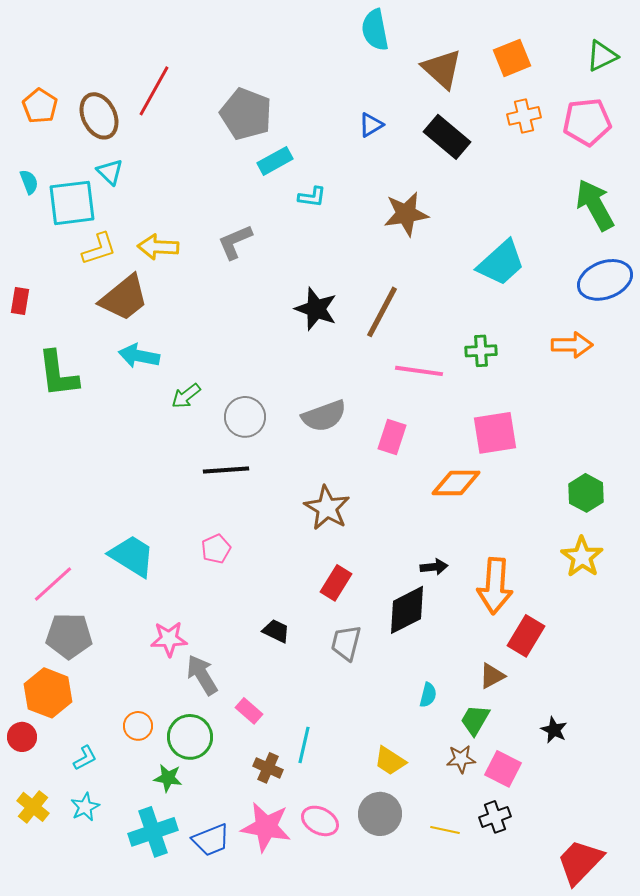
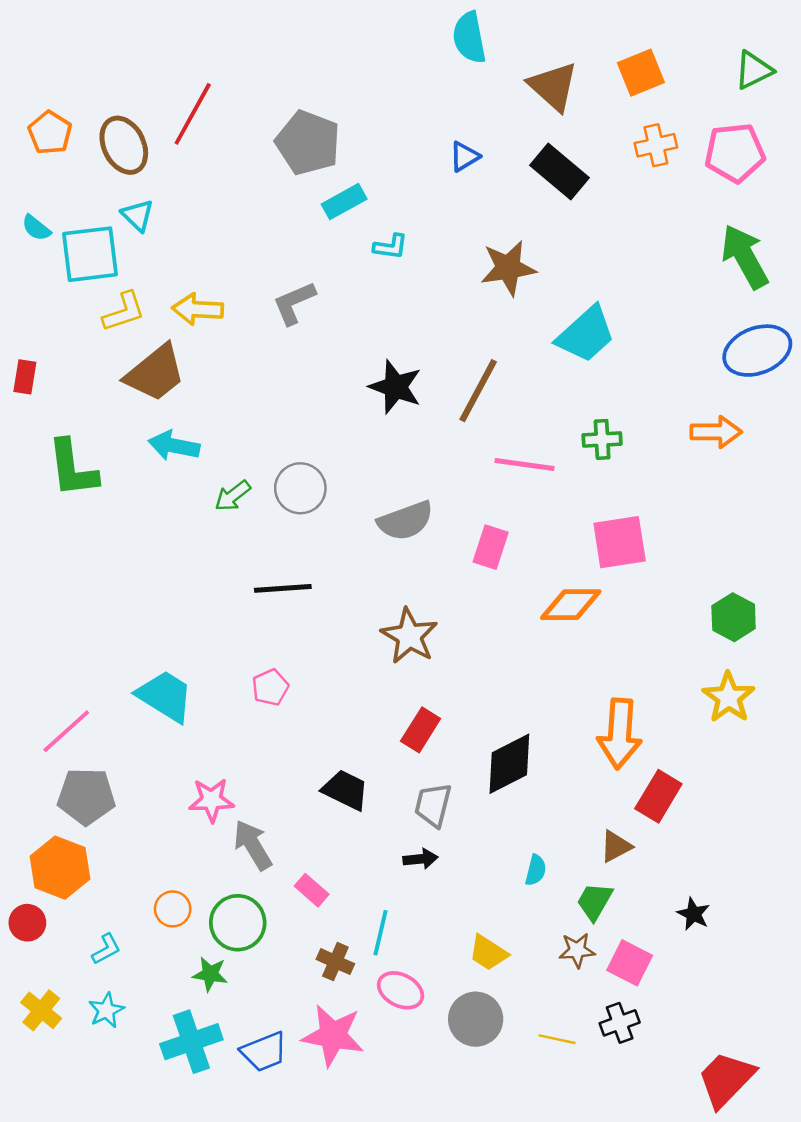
cyan semicircle: (29, 182) -> (36, 228), turned 150
cyan trapezoid: (501, 263) -> (586, 334), moved
gray circle: (245, 417) -> (300, 488), moved
black arrow: (434, 567) -> (421, 859), moved
black trapezoid: (276, 631) -> (345, 790), size x1.4
pink ellipse: (320, 821) -> (400, 990), moved

